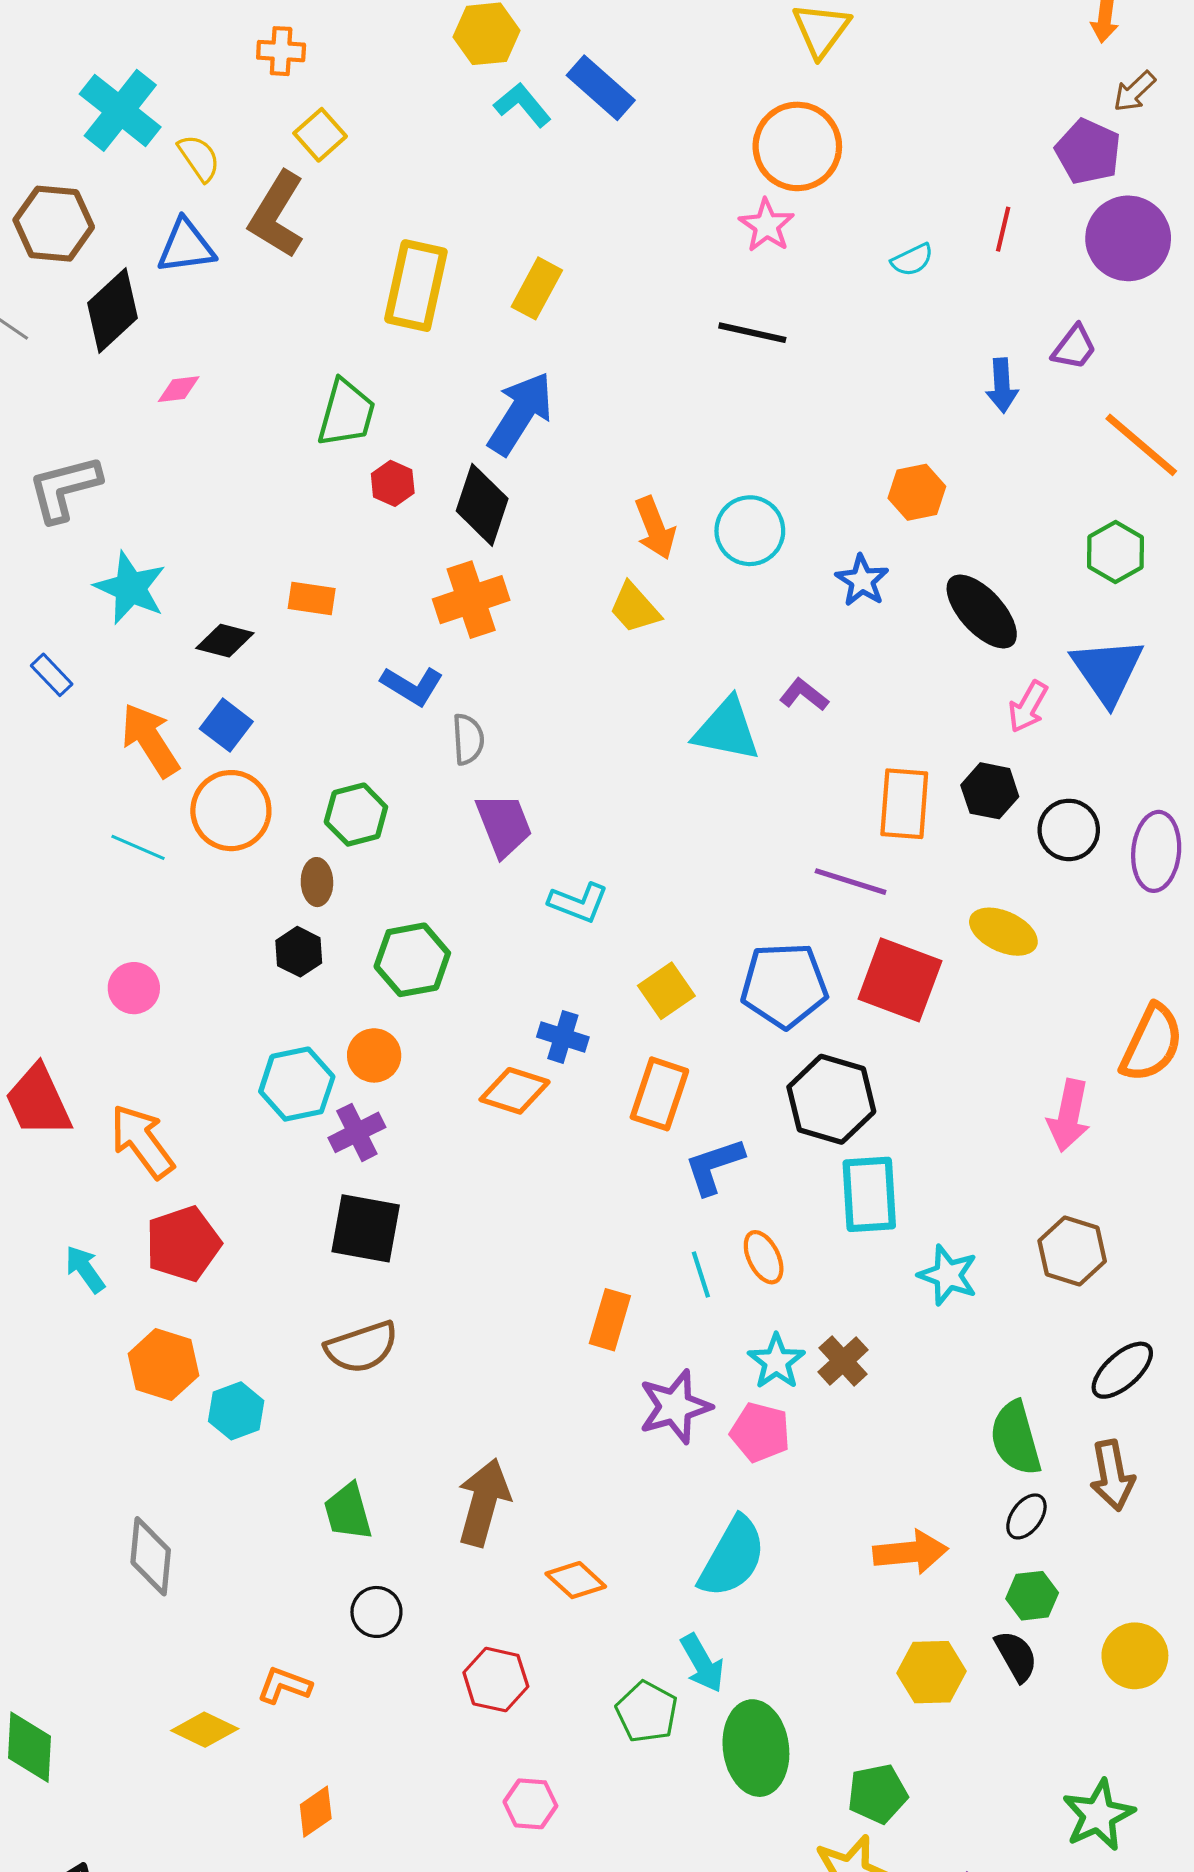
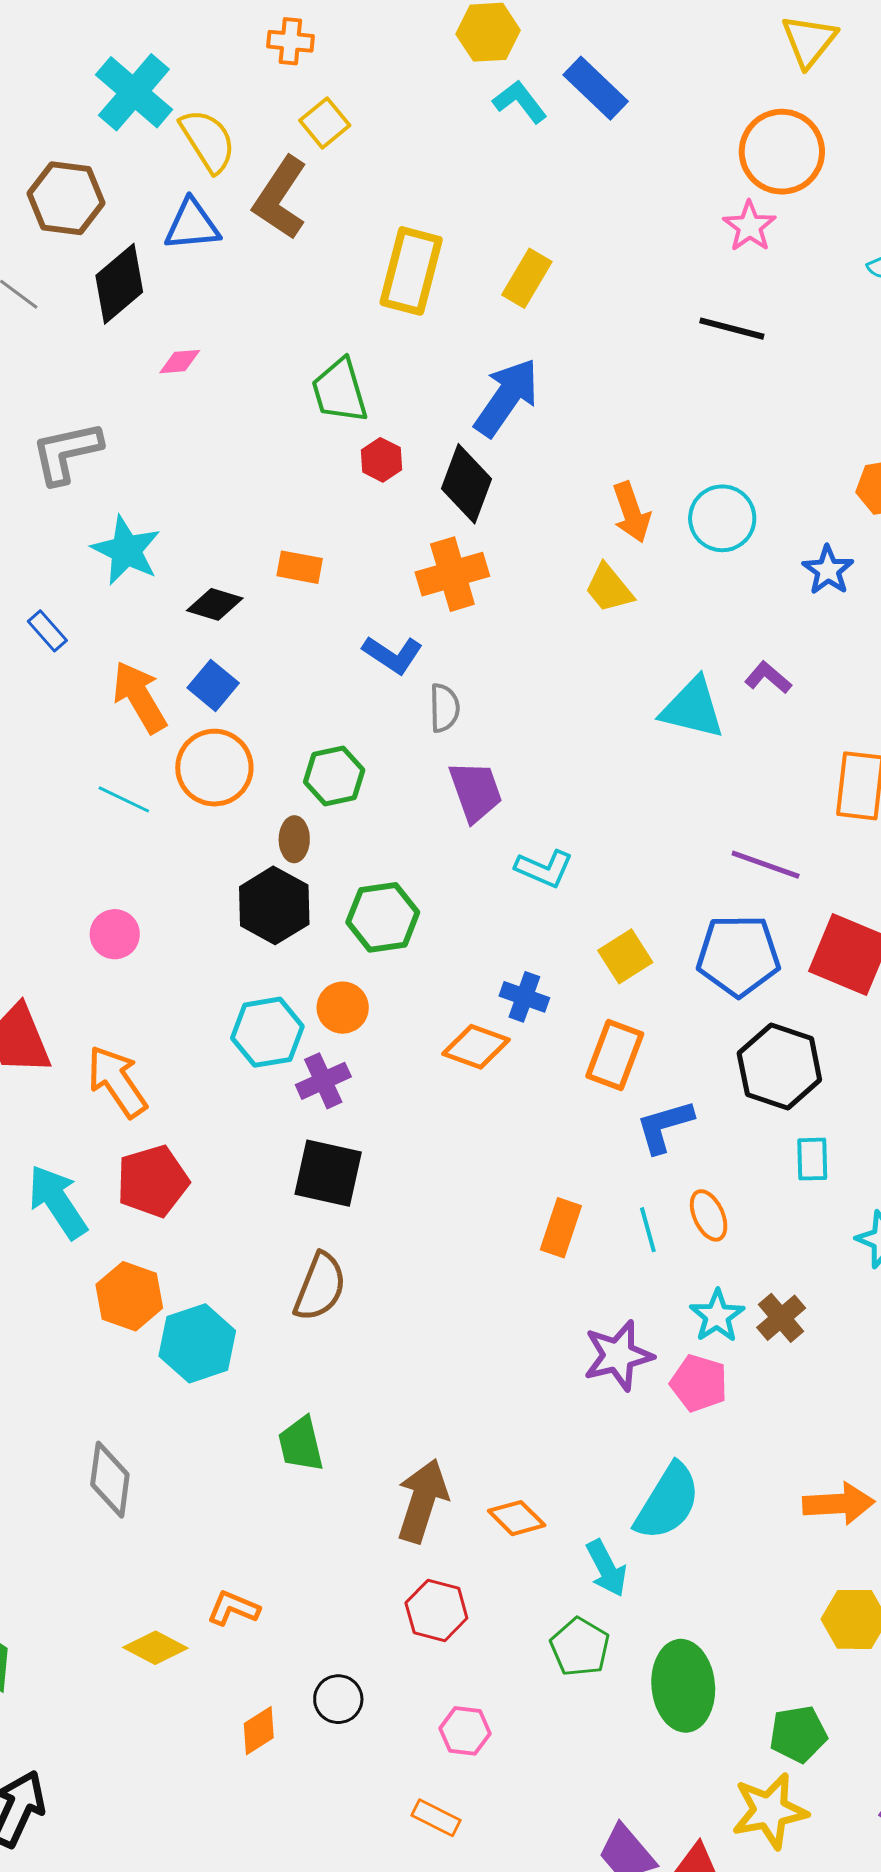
yellow semicircle: (199, 158) -> (208, 141), size x1.4
green trapezoid: (346, 413) -> (340, 391), turned 146
purple line: (851, 882) -> (766, 865), moved
black hexagon: (299, 952) -> (274, 905), size x1.6
cyan rectangle: (869, 1194) -> (812, 1159), size x0.6
cyan arrow: (85, 1269) -> (58, 1202), size x1.6
orange rectangle: (610, 1320) -> (561, 1228), moved
brown semicircle: (362, 1347) -> (320, 1287), turned -52
cyan hexagon: (236, 1411) -> (197, 1343), size x1.4
brown arrow: (484, 1502) -> (422, 1501), moved
black circle: (376, 1612) -> (338, 1699), moved
cyan arrow: (702, 1663) -> (606, 1568), moved

